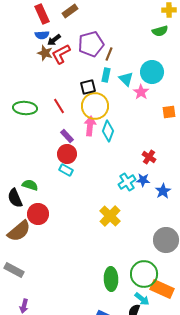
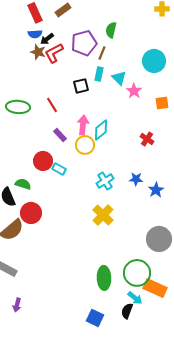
green semicircle: (160, 31) -> (111, 30), moved, turned 119
cyan circle: (152, 72) -> (154, 61), moved
yellow circle: (95, 106) -> (85, 145), moved, size x0.7
orange square: (169, 112) -> (162, 103), moved
cyan diamond: (108, 131) -> (101, 130), turned 30
red circle: (67, 154) -> (43, 161), moved
red cross: (149, 157) -> (147, 139), moved
cyan cross: (127, 182) -> (105, 181), moved

